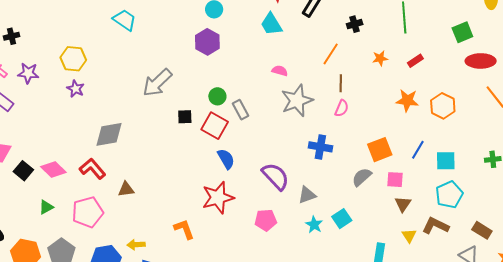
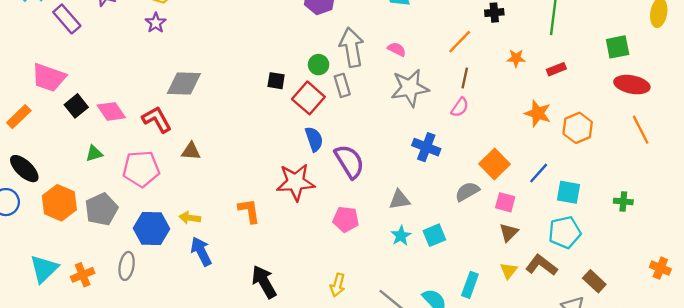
gray arrow: (157, 83) -> (352, 47), moved, turned 112
orange square: (380, 150) -> (494, 164), turned -35
purple semicircle: (275, 176) -> (349, 161), moved

